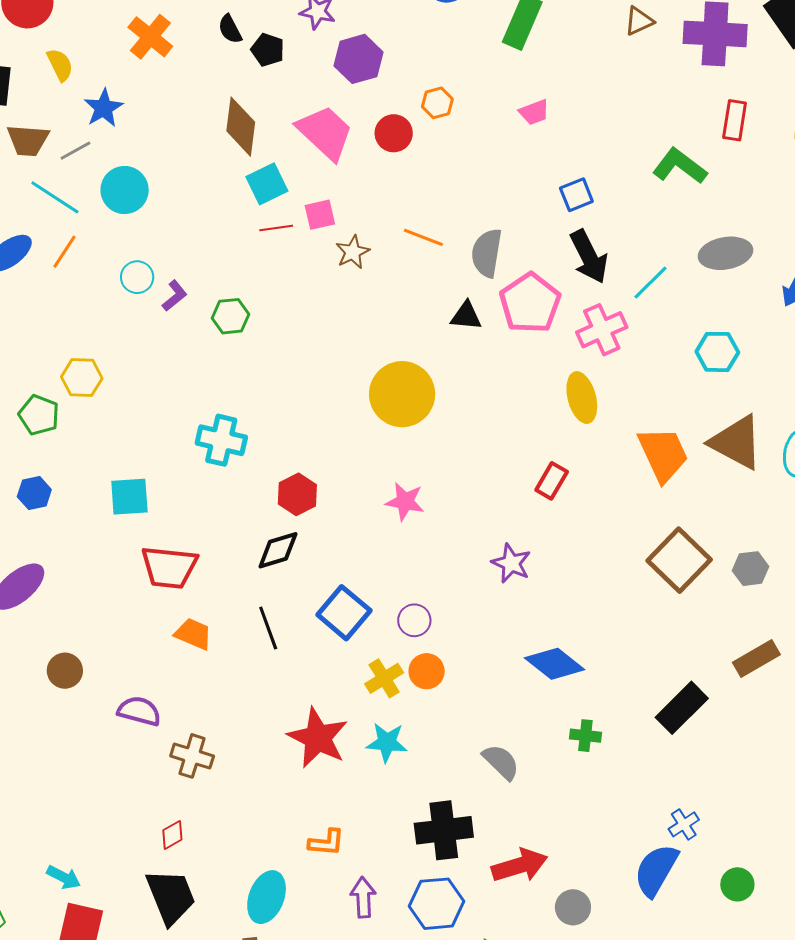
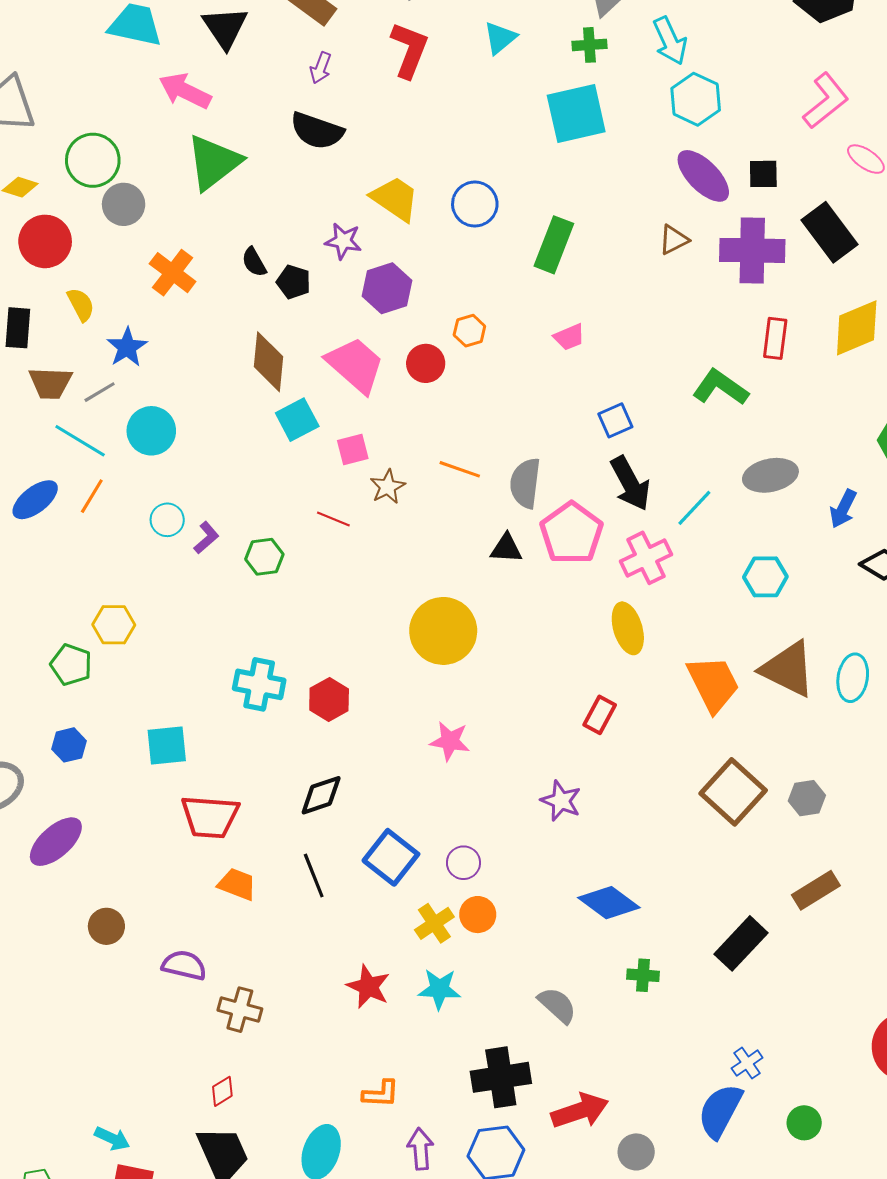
red line: (276, 228) -> (333, 519), moved, turned 32
red hexagon: (297, 494) -> (329, 700), moved
red star: (318, 738) -> (368, 987), size x0.7

